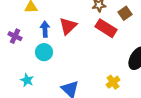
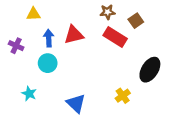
red triangle: (68, 26) -> (74, 35), turned 30

